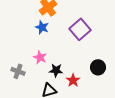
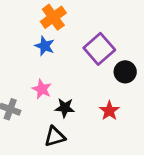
black circle: (98, 67) -> (125, 72), moved
red star: (73, 80) -> (109, 111), moved

